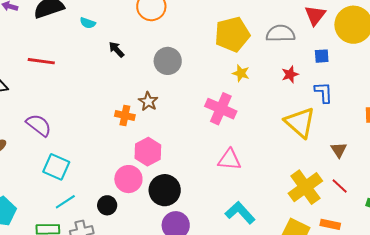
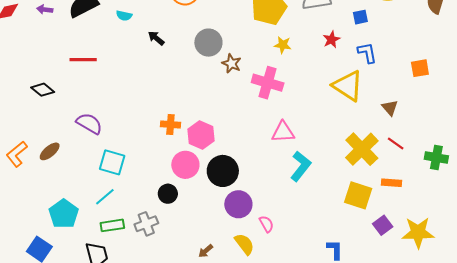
brown star: (148, 101) -> (232, 63), moved
orange cross: (125, 115) -> (170, 124), moved
cyan line: (65, 202) -> (105, 197), moved
cyan L-shape: (240, 213) -> (301, 166), moved, turned 88

